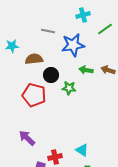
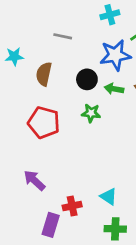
blue star: (73, 45) -> (115, 55), moved
brown semicircle: (34, 59) -> (44, 74), turned -72
black circle: (51, 75) -> (87, 79), moved

